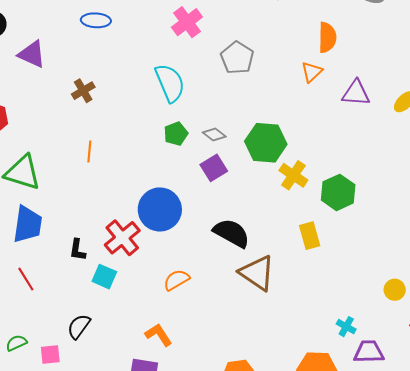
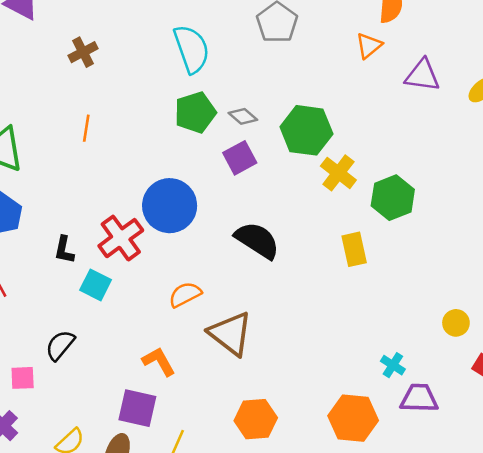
green pentagon: (176, 134) -> (195, 112), size x1.4
brown triangle: (257, 273) -> (230, 334), moved

